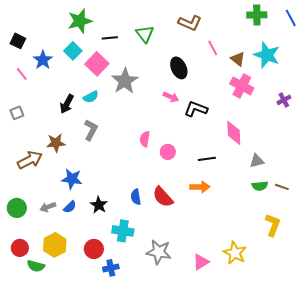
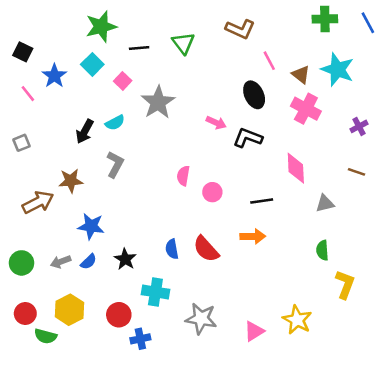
pink square: (97, 64) -> (123, 81), size x0.6
black ellipse: (179, 68) -> (254, 95), moved
green semicircle: (260, 186) -> (322, 250), moved, turned 91
brown line: (282, 187) -> (356, 172), moved

